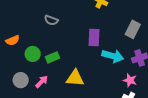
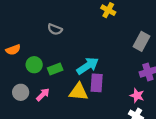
purple rectangle: (94, 38) -> (97, 83), moved
cyan arrow: (113, 56) -> (88, 66), moved, turned -50

